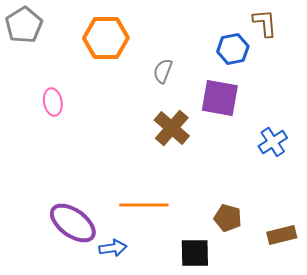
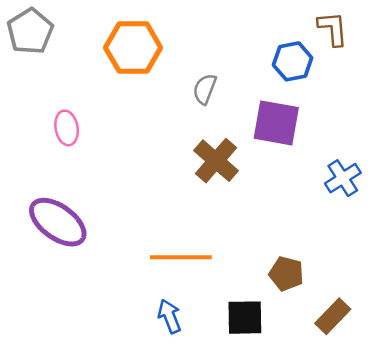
purple ellipse: (73, 223) -> (58, 222), moved
brown rectangle: (282, 235) -> (333, 316), moved, turned -32
blue arrow: (113, 248) -> (170, 316), moved, turned -104

